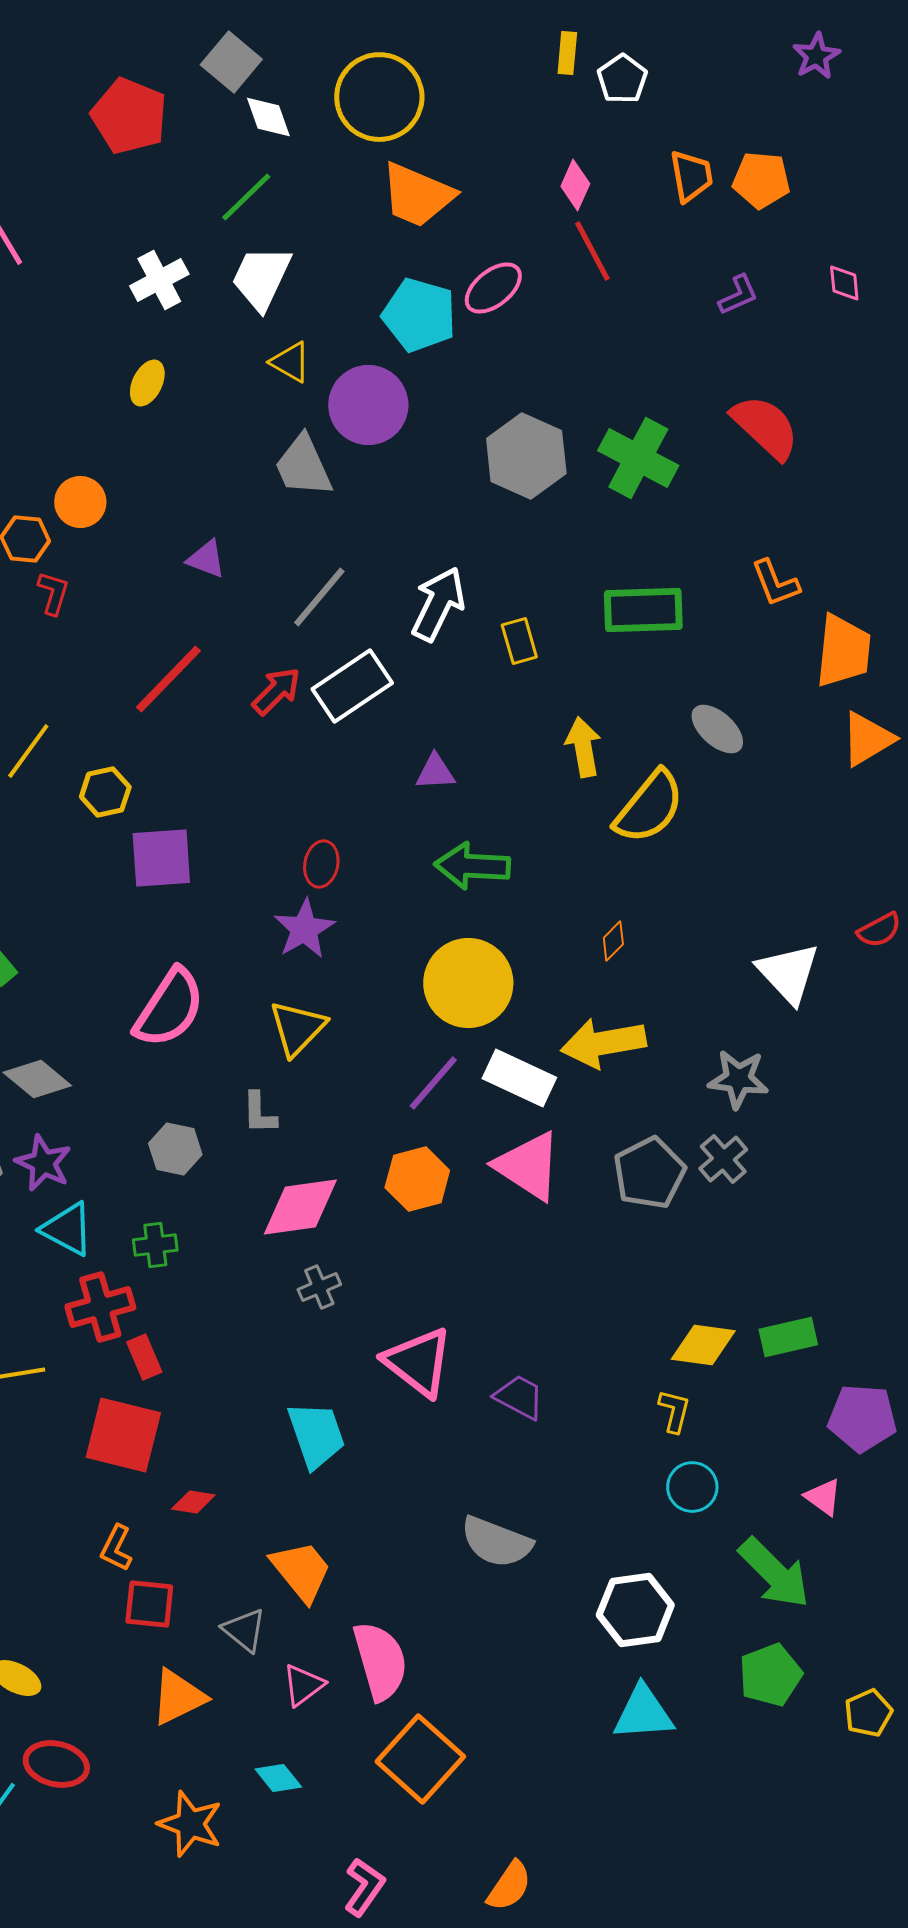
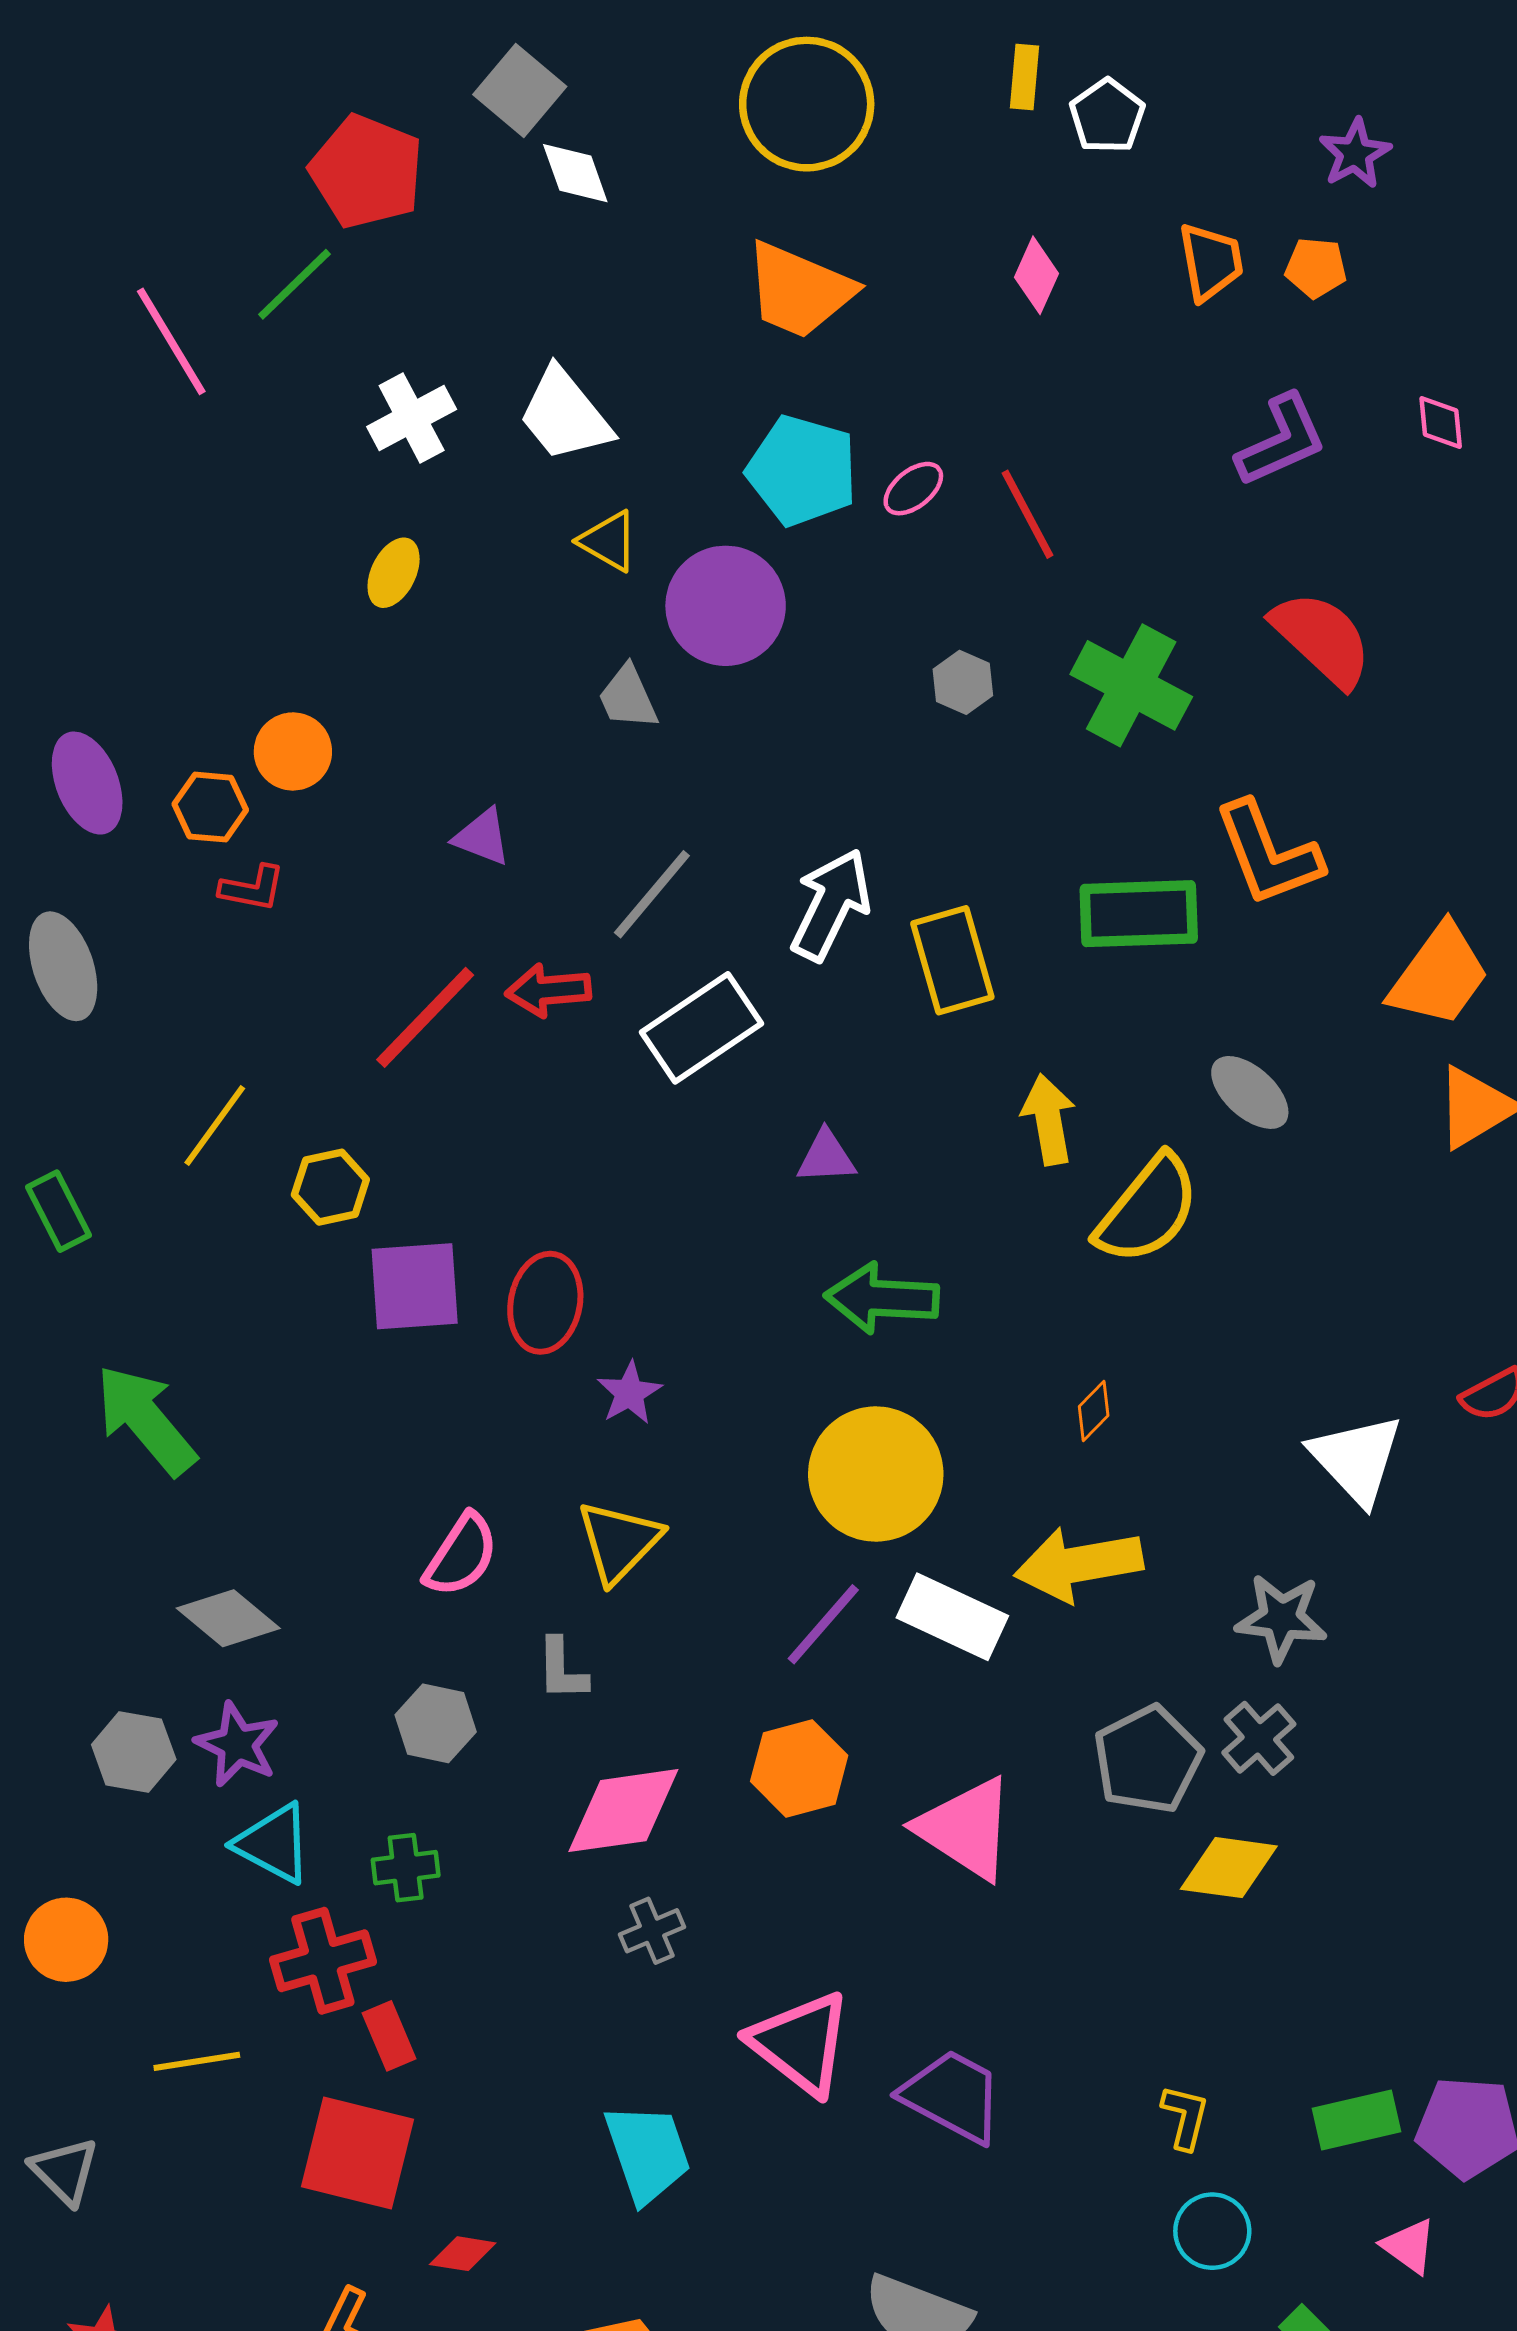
purple star: (816, 56) -> (1355, 154), moved
yellow circle: (379, 97) -> (807, 104), moved
orange pentagon: (761, 180) -> (1316, 268), size x0.7
green line: (246, 197) -> (294, 284), moved
red line: (592, 251) -> (1027, 514), moved
white trapezoid: (261, 278) -> (565, 415), turned -64
pink ellipse: (493, 288) -> (913, 489), moved, size x0.7
purple L-shape: (738, 295) -> (1281, 441), size x1.5
gray hexagon: (526, 456) -> (963, 682), size x0.5
gray trapezoid: (303, 466) -> (628, 697), size x0.7
orange L-shape: (775, 583) -> (1268, 854), moved, size x1.5
red L-shape: (53, 593) -> (252, 888), turned 84
yellow rectangle: (519, 641) -> (952, 960), size x1.5
orange trapezoid: (843, 651) -> (1439, 975), turned 30
red arrow: (276, 691) -> (548, 990), moved, turned -140
red ellipse: (321, 864) -> (545, 1303), moved, size x1.4
purple star: (304, 929) -> (629, 1393), size x0.7
pink semicircle: (169, 1008) -> (461, 1555), moved, size x0.7
pink triangle: (528, 1166) -> (966, 1829), moved
green rectangle: (788, 1337) -> (1356, 2120), moved
yellow diamond: (703, 1345) -> (1229, 1868), moved
purple trapezoid: (519, 1397) -> (952, 2096), size x1.4

